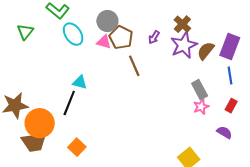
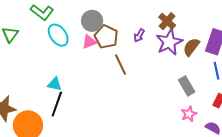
pink triangle: (104, 42) -> (89, 42), turned -35
cyan triangle: (80, 82) -> (55, 84), moved
pink star: (201, 107) -> (189, 114), moved

